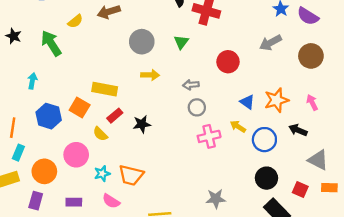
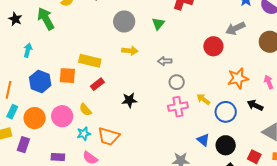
black star: (14, 36) -> (15, 19), moved
red circle: (228, 62) -> (213, 46), moved
blue triangle: (247, 102) -> (203, 140), moved
gray circle: (197, 107) -> (177, 82), moved
orange square: (80, 108) -> (67, 76), turned -30
black star: (142, 124) -> (129, 100), moved
yellow semicircle: (100, 134) -> (85, 110), moved
orange circle: (44, 171) -> (35, 118), moved
purple rectangle: (36, 201) -> (23, 145), moved

